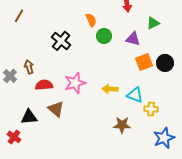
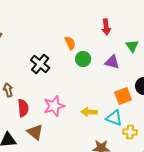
green triangle: (153, 23) -> (132, 46), turned -40
orange square: (144, 62) -> (123, 96), moved
red semicircle: (44, 85) -> (23, 108), turned 90

